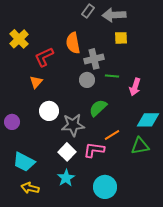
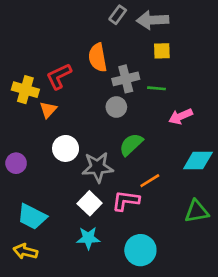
yellow cross: (19, 39) -> (25, 90), moved, turned -30
green line: (112, 76) -> (156, 88), moved
pink arrow: (135, 87) -> (181, 116), turned 48
green triangle: (140, 146) -> (197, 211), moved
cyan star: (66, 178) -> (88, 238), turned 30
yellow arrow: (30, 188) -> (25, 251), moved

